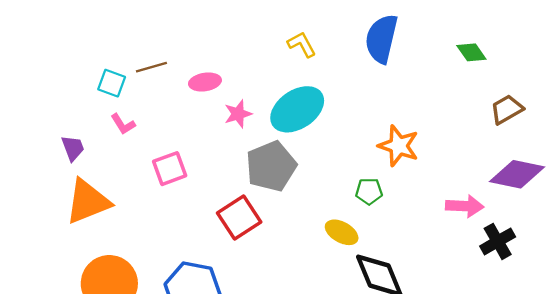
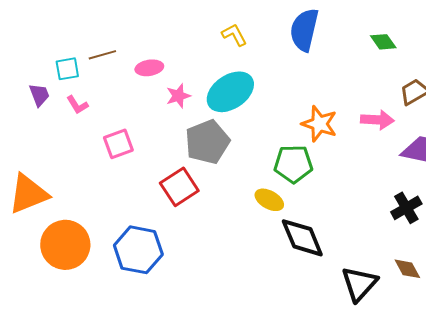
cyan square: (112, 83) -> (67, 69), turned -30
purple trapezoid: (73, 148) -> (39, 95), moved
green pentagon: (369, 191) -> (293, 164), size x1.6
orange triangle: (88, 202) -> (28, 194), moved
pink arrow: (465, 206) -> (377, 120), moved

